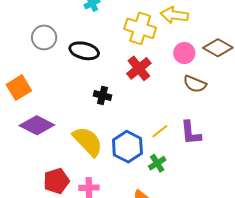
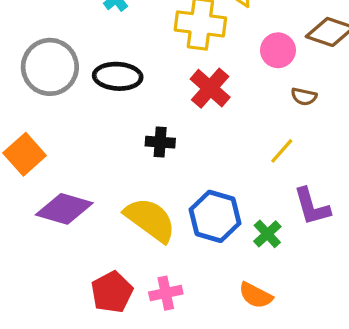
gray circle: (44, 37) -> (50, 67), size x1.4
brown semicircle: (195, 84) -> (304, 97), size x0.7
yellow line: (160, 131) -> (282, 151), moved
purple L-shape: (191, 133) -> (312, 207), moved

